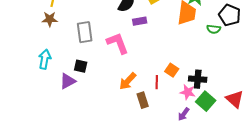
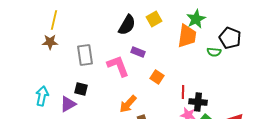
purple rectangle: (140, 21) -> (138, 52), moved, turned 32
cyan arrow: (45, 59) -> (42, 96), moved
orange square: (172, 70) -> (157, 77), moved
red line: (157, 82) -> (183, 92), moved

